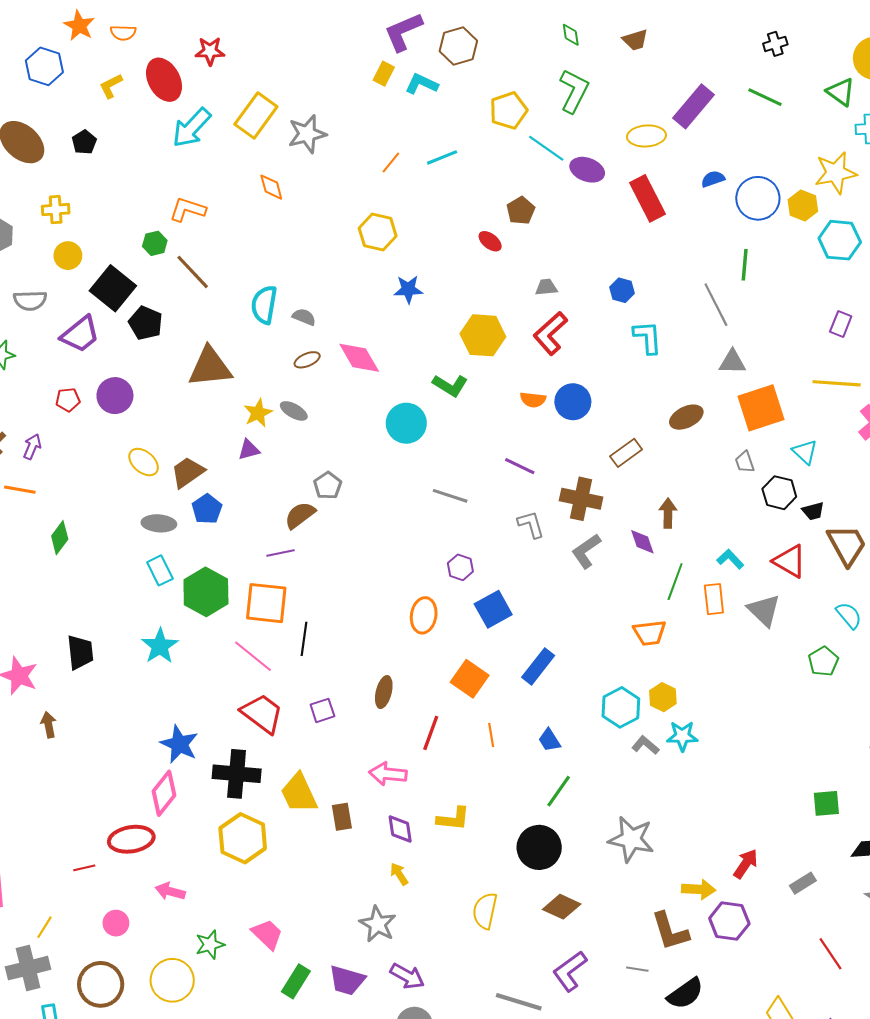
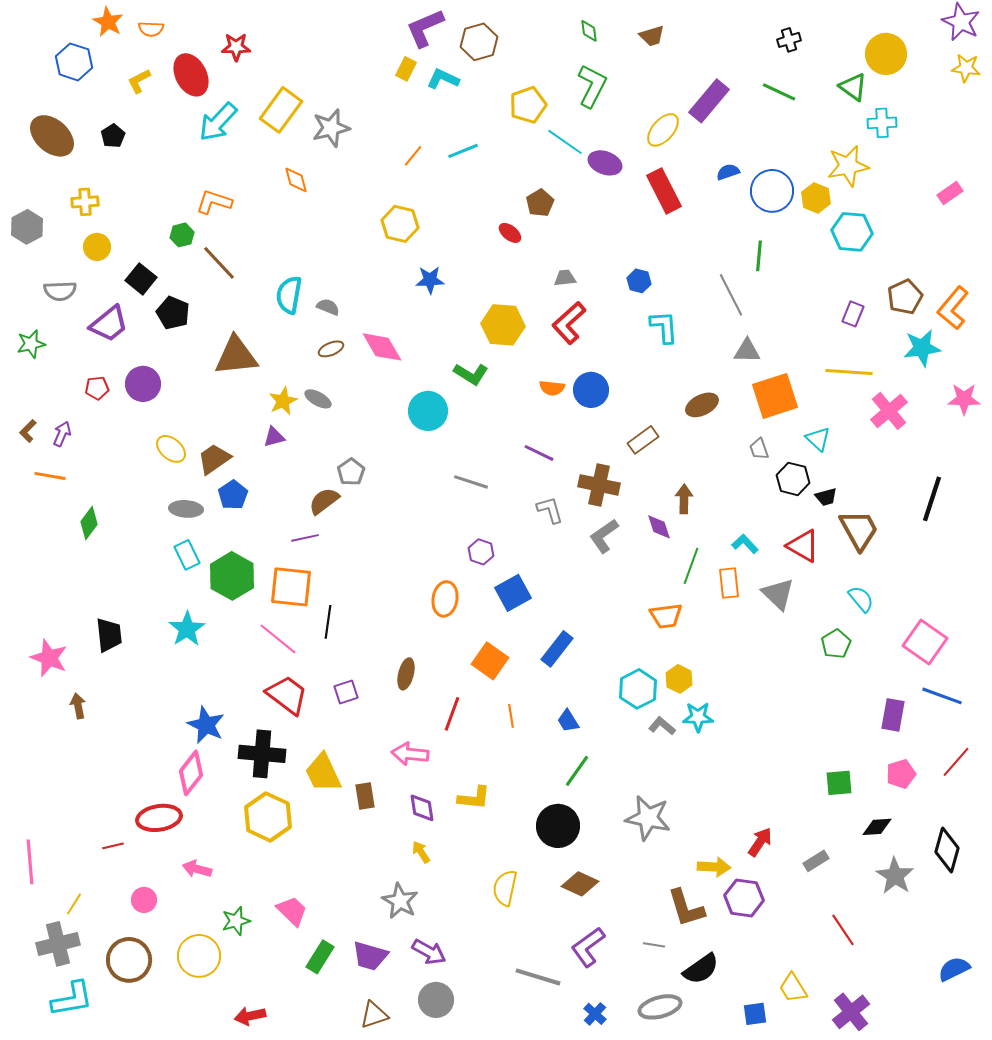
yellow ellipse: (646, 136) -> (663, 130), turned -45
black square: (113, 288) -> (141, 279), size x0.7

